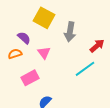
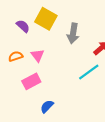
purple semicircle: (24, 38) -> (23, 26), moved
pink triangle: (44, 53) -> (38, 55), moved

